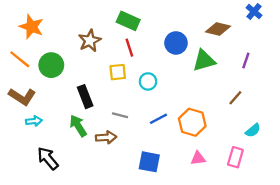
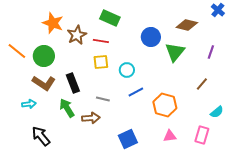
orange star: (31, 27) -> (53, 23), moved
red line: (129, 48) -> (101, 41), moved, turned -63
green triangle: (204, 60) -> (175, 52), turned -35
brown L-shape: (22, 97) -> (44, 83), moved
blue line: (158, 119) -> (136, 92), moved
blue square: (149, 162) -> (128, 139), turned -36

